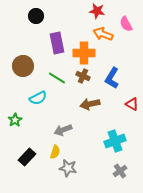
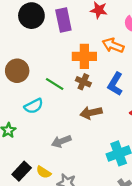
black circle: (36, 16) -> (31, 16), size x1.5
orange arrow: (103, 34) -> (113, 45), moved
purple rectangle: (57, 43) -> (63, 20), moved
yellow semicircle: (55, 152) -> (44, 172), moved, turned 104

